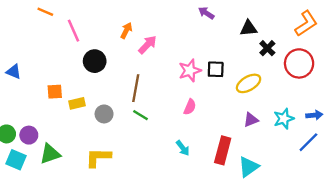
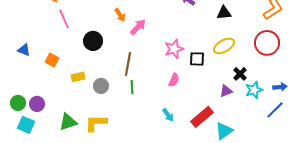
pink line: (73, 31) -> (64, 19), moved
orange arrow: (126, 31) -> (120, 15), turned 120
black cross: (267, 48) -> (240, 74), moved
black square: (216, 69) -> (197, 59), moved
yellow ellipse: (249, 83) -> (224, 46), moved
orange square: (55, 92) -> (52, 60), moved, turned 32
green line: (140, 115) -> (132, 87), turned 56
red rectangle: (223, 150) -> (202, 117), turned 35
green triangle: (50, 154) -> (68, 122), moved

